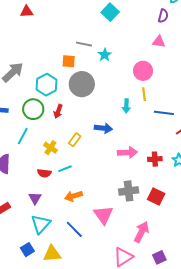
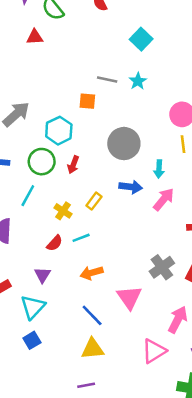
cyan star: (105, 55) -> (138, 81), moved
gray circle: (82, 84) -> (124, 144), moved
cyan arrow: (126, 106) -> (159, 169), moved
pink arrow: (127, 152) -> (164, 199), moved, turned -48
red semicircle: (44, 173) -> (55, 243), turned -56
gray cross: (129, 191) -> (162, 267), turned -30
cyan triangle: (41, 224) -> (33, 307), moved
yellow triangle: (52, 254) -> (92, 349), moved

